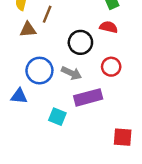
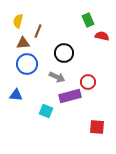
red semicircle: (109, 27) -> (102, 36), moved
red circle: (111, 67) -> (88, 82), moved
blue circle: (39, 71) -> (27, 64), moved

